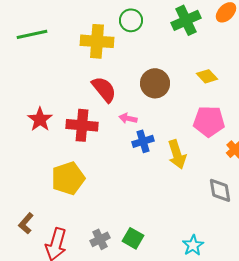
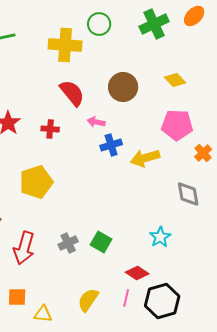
red cross: (82, 125) -> (50, 129), size x0.6
yellow arrow: (177, 154) -> (145, 158), turned 92
cyan star: (193, 245) -> (160, 237), moved

